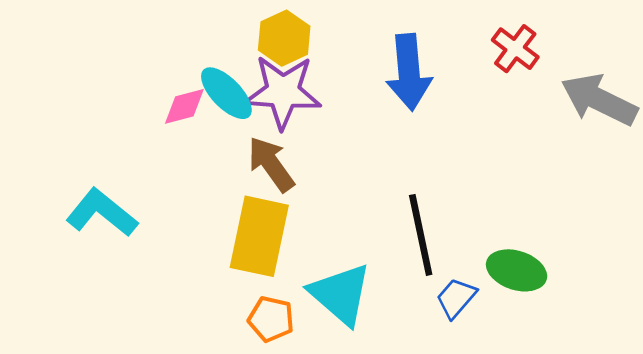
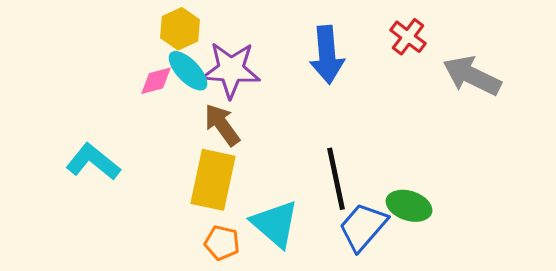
yellow hexagon: (284, 38) -> (180, 29), moved
blue trapezoid: (456, 298) -> (363, 227), size x1.6

